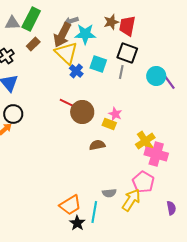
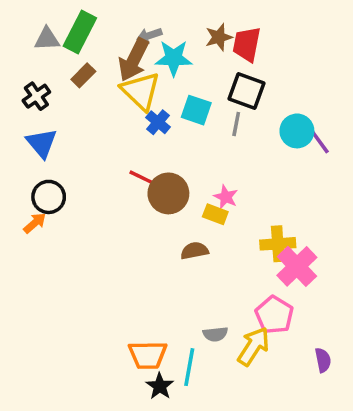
yellow cross: (145, 141) -> (278, 244), turned 30
pink cross: (156, 154) -> (297, 266), turned 30
orange trapezoid: (70, 205) -> (148, 355), turned 30

